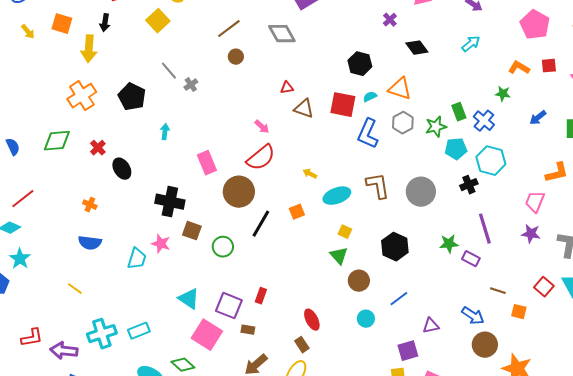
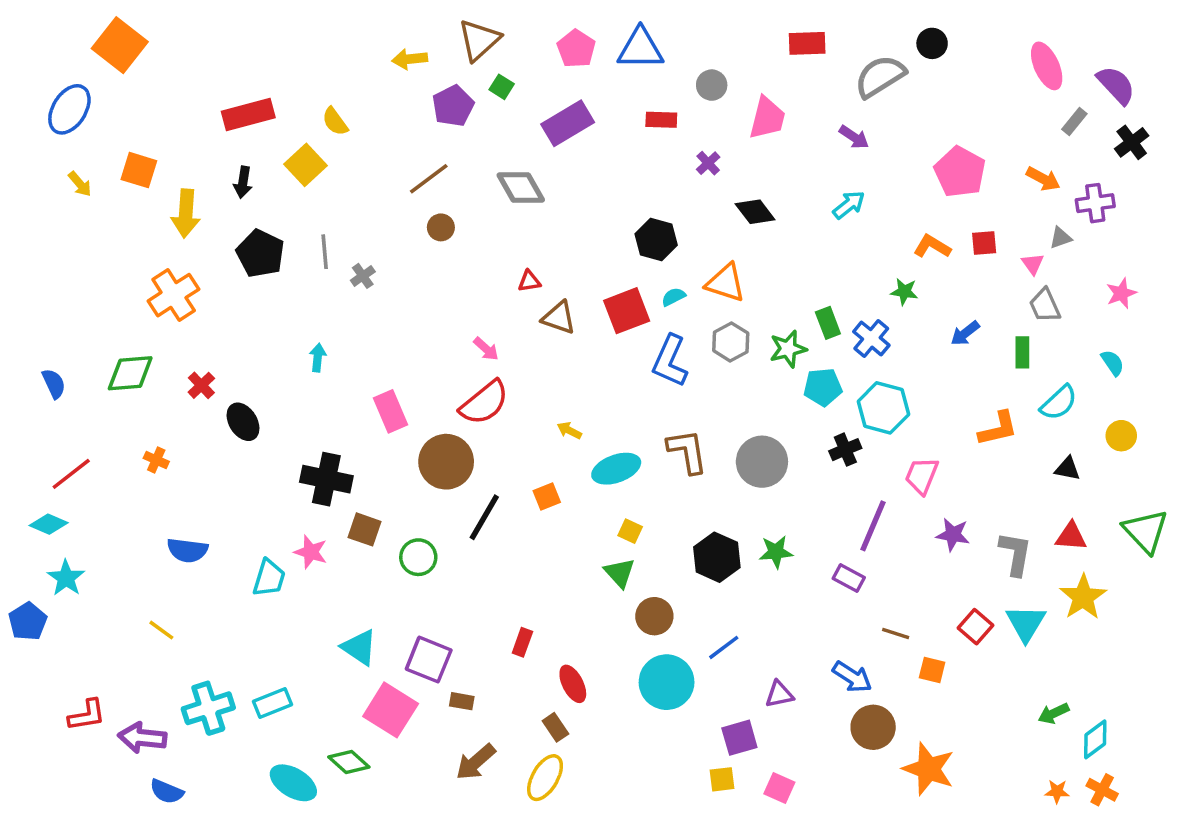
black arrow: (105, 23) -> (243, 182), moved
gray line: (169, 71) -> (325, 252), turned 36
black pentagon: (132, 97) -> (260, 253), moved
red square: (343, 105) -> (627, 311), turned -32
pink trapezoid: (535, 202) -> (922, 476), moved
orange cross: (90, 205) -> (156, 460), moved
purple line: (485, 229) -> (873, 526), turned 40
green star: (449, 244) -> (776, 552), moved
red rectangle: (261, 296) -> (522, 642), moved
cyan circle: (366, 319) -> (667, 682), size x1.8

